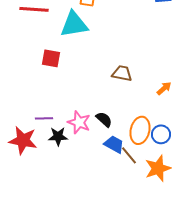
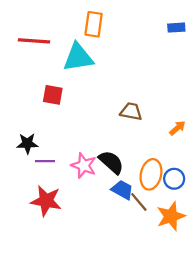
black semicircle: (104, 119) -> (111, 162), size x1.4
black star: (58, 136) -> (27, 143), moved
red star: (23, 140) -> (46, 201), moved

